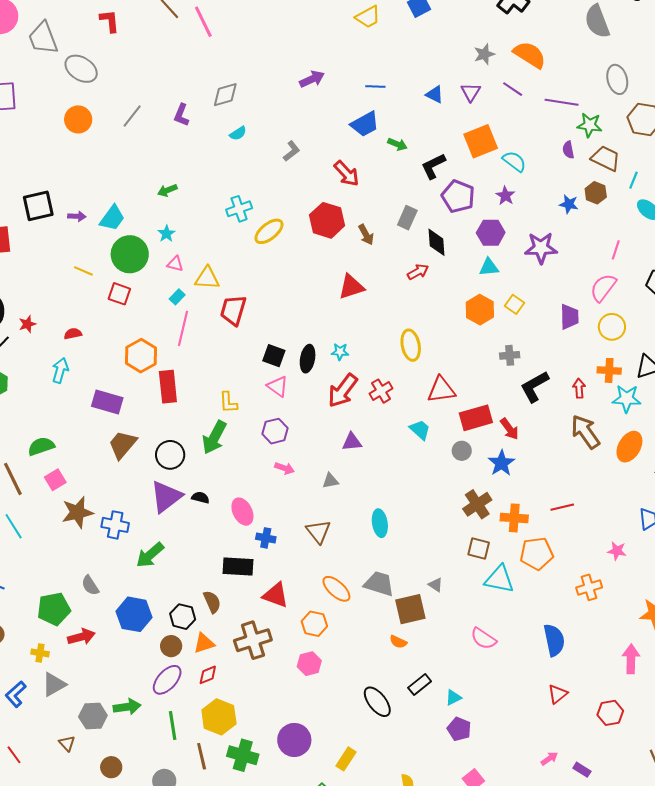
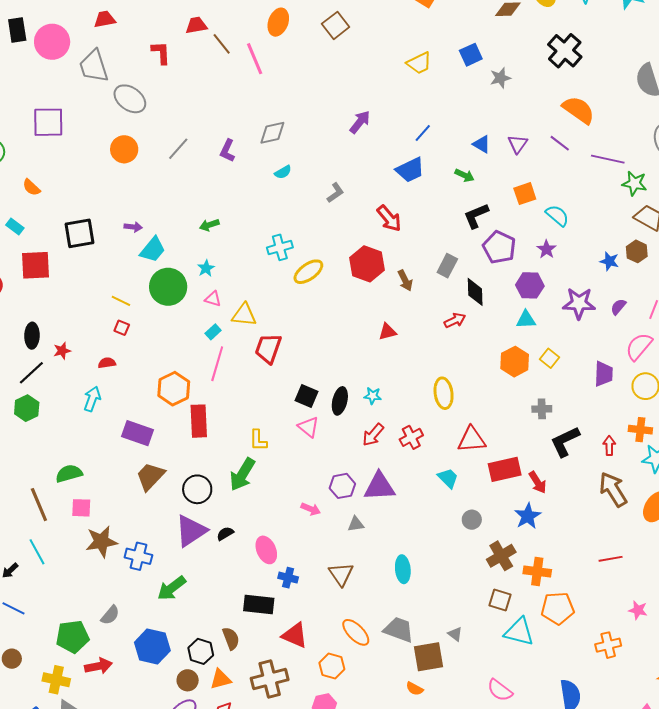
gray star: (484, 54) -> (500, 78), moved
purple arrow: (312, 79) -> (360, 122), turned -30
blue line: (375, 87) -> (423, 133), turned -54
orange square: (481, 141) -> (525, 194), size x0.7
green arrow: (397, 144) -> (465, 175), moved
purple semicircle: (568, 150) -> (618, 307), moved, turned 48
purple arrow: (77, 216) -> (133, 227), moved
red triangle: (351, 287) -> (387, 332), size x0.7
red square: (119, 294) -> (122, 328), moved, size x0.7
red arrow: (343, 391) -> (373, 435), size x0.7
purple hexagon: (275, 431) -> (342, 486), moved
purple triangle: (352, 442) -> (379, 487), size x1.6
gray circle: (462, 451) -> (472, 520), moved
pink square: (55, 480) -> (81, 508), turned 30
black semicircle: (200, 498) -> (225, 534), turned -48
red line: (562, 507) -> (611, 559), moved
gray semicircle: (90, 585) -> (110, 615), turned -110
yellow cross: (40, 653) -> (56, 680), size x1.5

